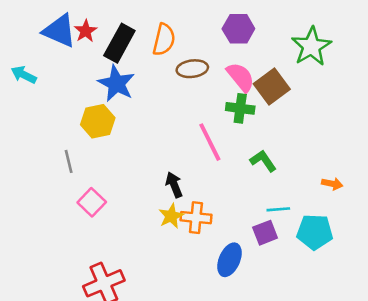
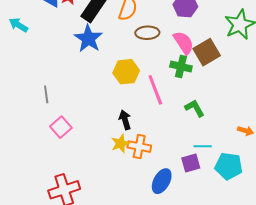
yellow hexagon: (98, 121) -> (126, 72), moved

